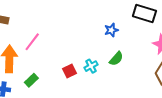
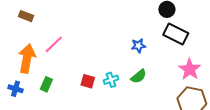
red square: (69, 71) -> (88, 81), turned 32
green rectangle: (31, 80) -> (46, 84), turned -32

